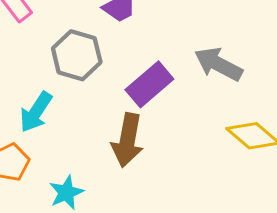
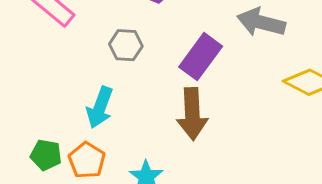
gray hexagon: (77, 55) -> (126, 45), size x0.7

